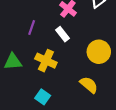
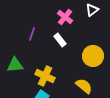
yellow cross: (46, 61) -> (45, 76), moved

